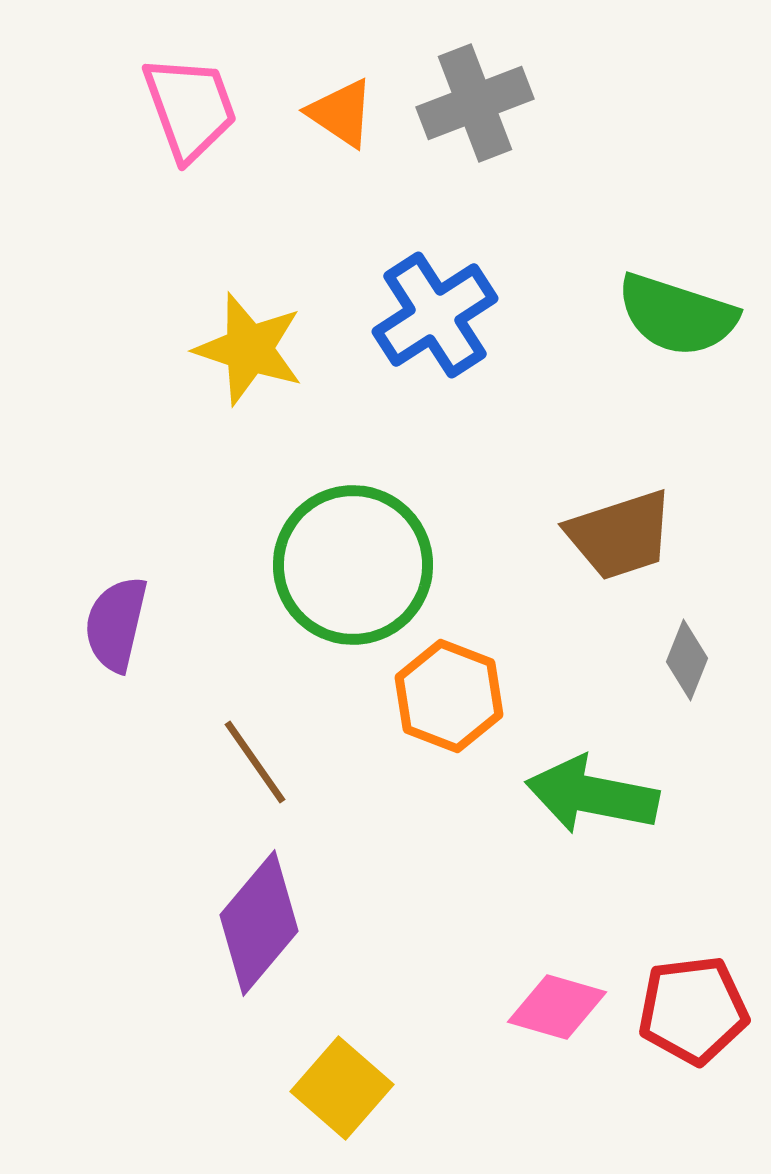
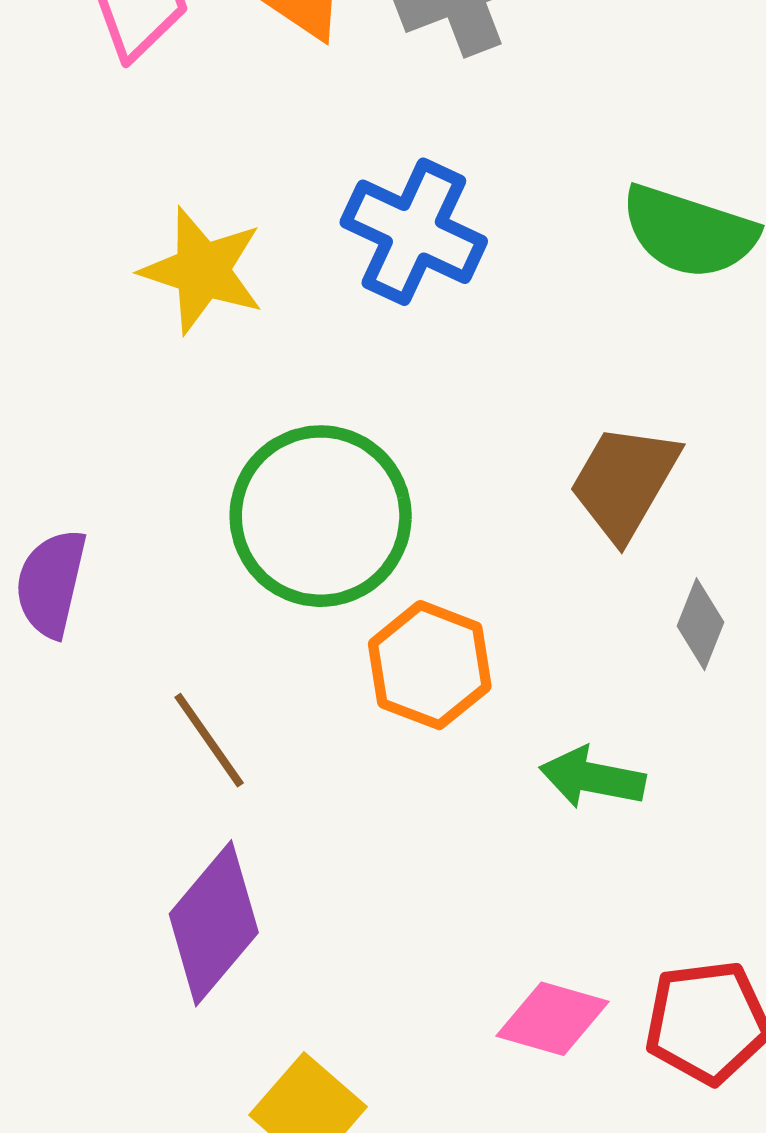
blue cross: (435, 315) -> (414, 232), turned -32
brown trapezoid: (620, 535) -> (624, 482), turned 138
green arrow: (592, 795) -> (592, 778), size x0.7

